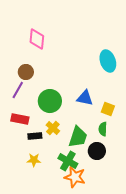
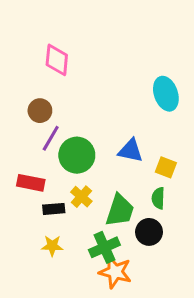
purple line: (18, 90) -> (51, 138), moved
green cross: (68, 161) -> (104, 247), turned 36

